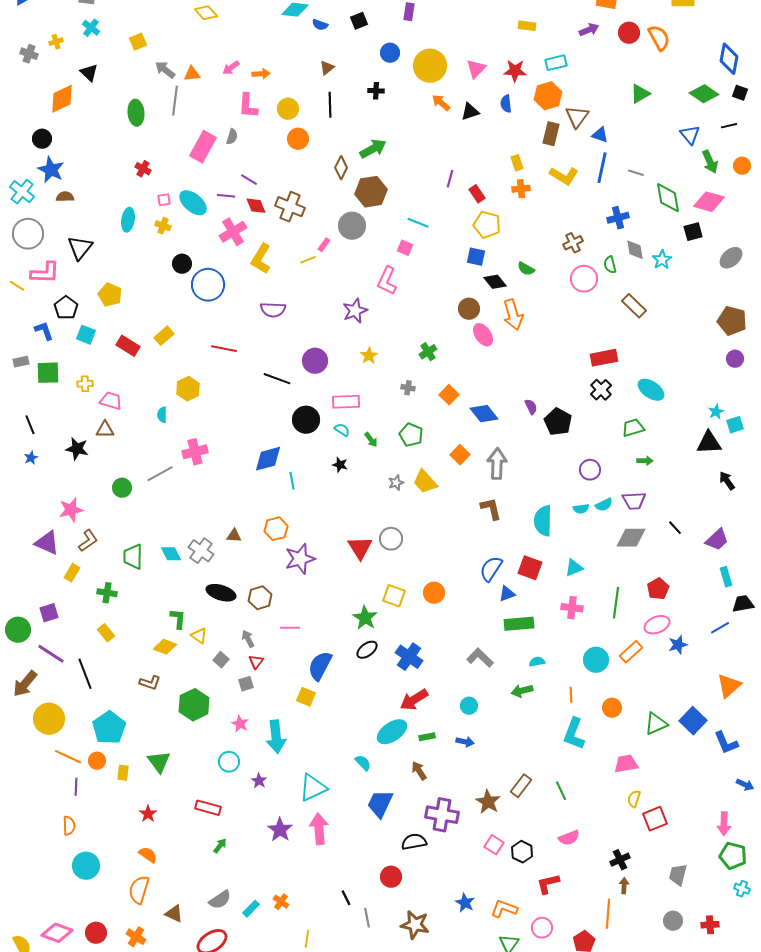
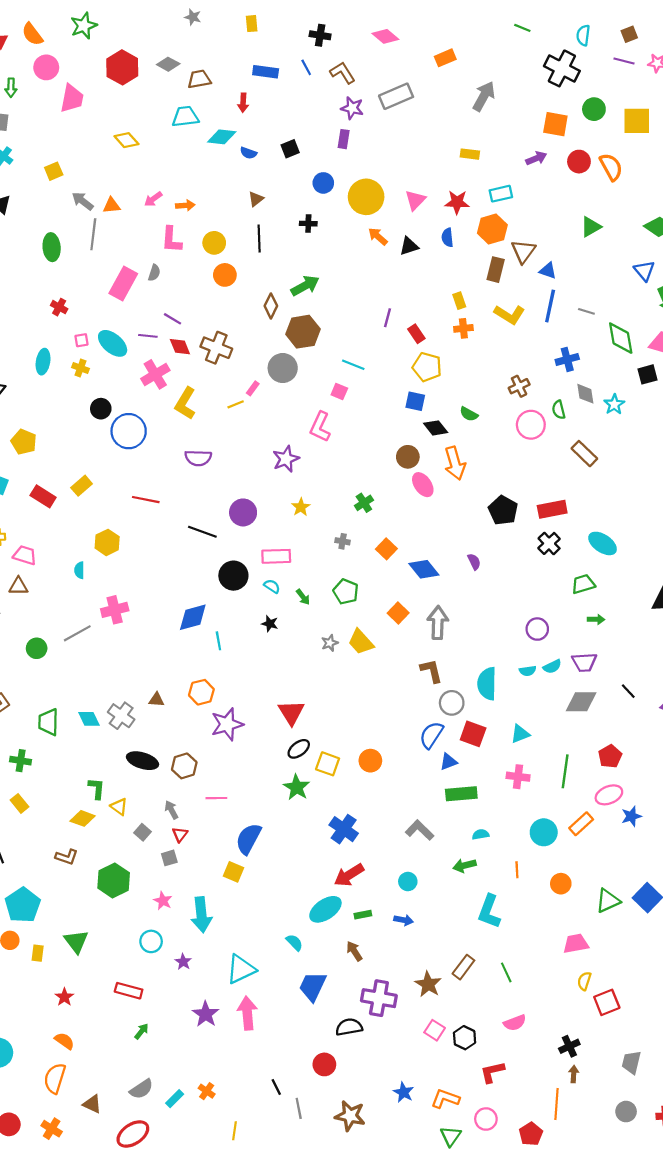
black pentagon: (558, 422) -> (503, 510), moved
gray circle: (391, 539) -> (452, 703), moved
black ellipse: (367, 650) -> (299, 749), moved
cyan L-shape: (574, 734) -> (489, 911), moved

